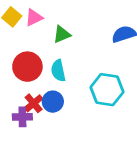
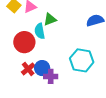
cyan semicircle: (58, 71) -> (40, 31), moved
purple cross: (22, 117) -> (51, 76), moved

